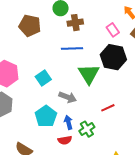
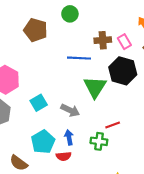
brown cross: (75, 23) -> (103, 40), moved
cyan square: (43, 78) -> (39, 103), moved
cyan pentagon: (46, 116) -> (43, 142), moved
green cross: (87, 129) -> (99, 141), moved, turned 35

